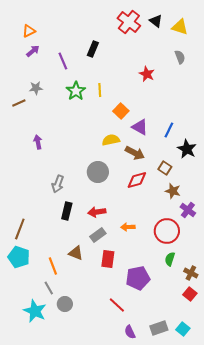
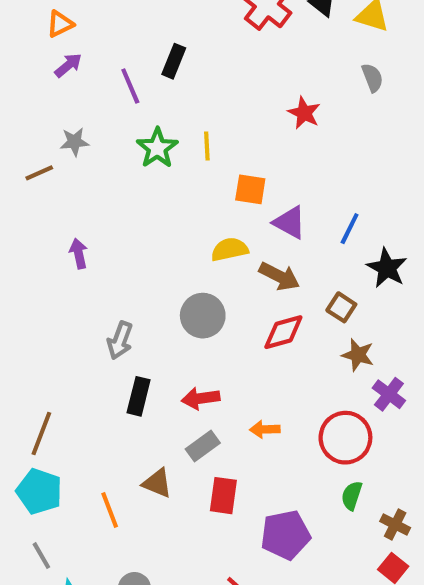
black rectangle: (93, 49) -> (174, 61), moved
orange square: (121, 111) -> (250, 189), turned -35
gray line: (49, 288) -> (41, 556), moved

